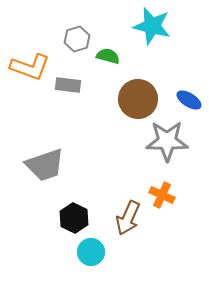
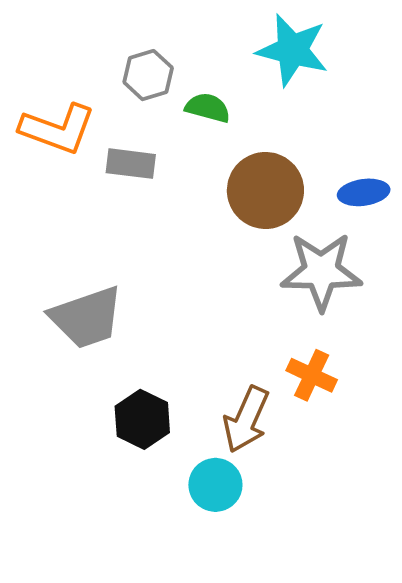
blue ellipse: (189, 100) -> (364, 192), turned -40
cyan circle: (91, 252) -> (215, 485), moved

